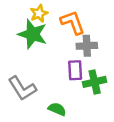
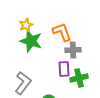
yellow star: (39, 13) -> (26, 25), moved
gray L-shape: (22, 88) -> (23, 83), turned -110

